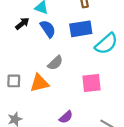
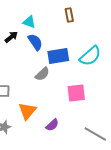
blue rectangle: (81, 29) -> (58, 56), moved
orange triangle: (39, 83) -> (27, 111), moved, turned -36

